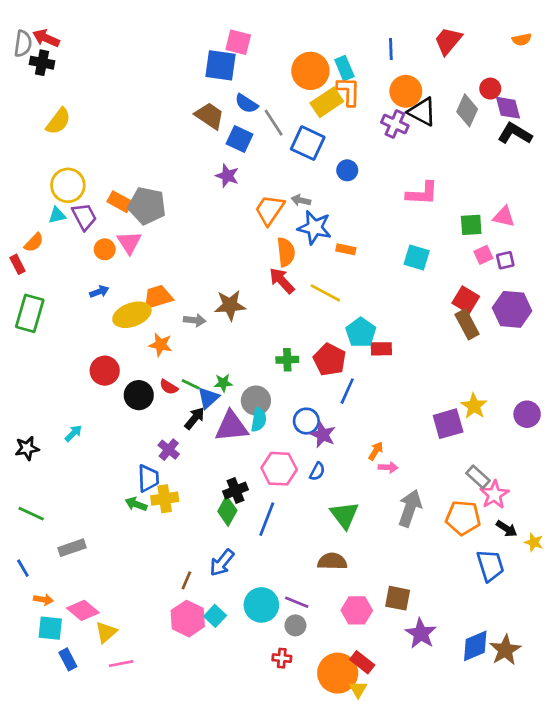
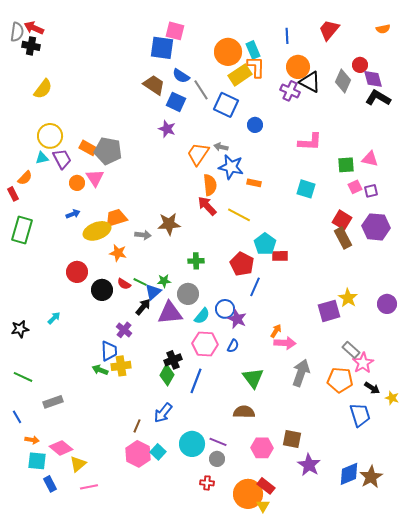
green cross: (287, 360) -> (196, 261), moved
cyan semicircle: (259, 420) -> (202, 316), moved, turned 30
pink arrow: (388, 467) -> (285, 343), size x1.5

